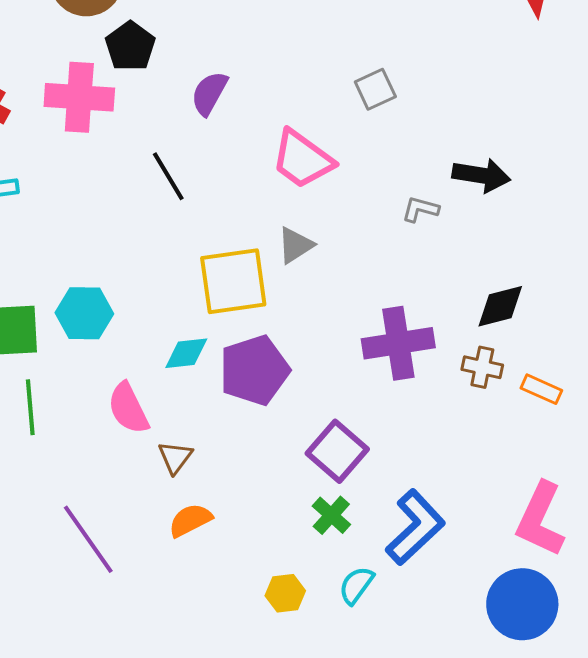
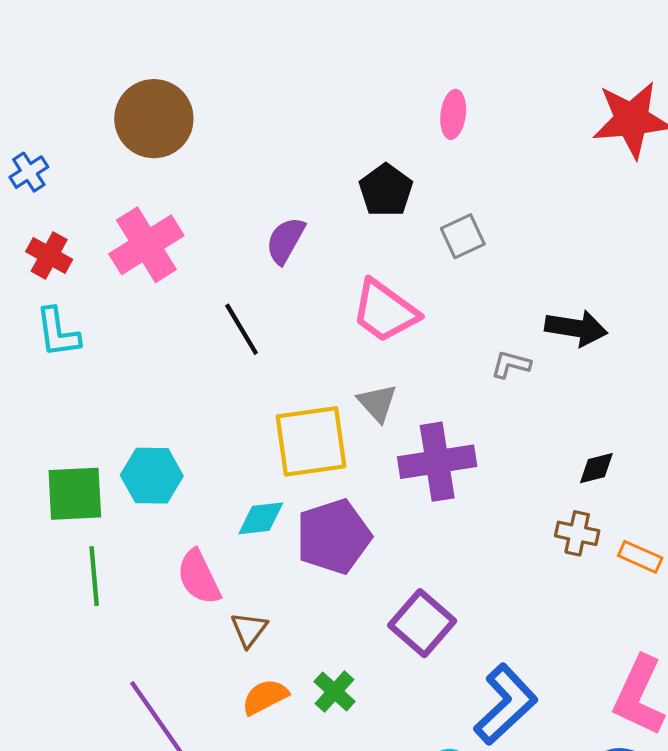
black pentagon: (130, 46) -> (386, 190), moved
pink cross: (79, 97) -> (146, 245), turned -36
gray triangle: (295, 245) -> (377, 403), turned -39
black diamond: (500, 306) -> (596, 468), size x0.7
purple cross: (398, 343) -> (437, 462), moved
green cross: (331, 515) -> (335, 692), moved

